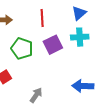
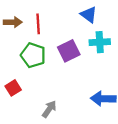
blue triangle: (79, 13) -> (89, 15), moved, turned -42
red line: (42, 18) -> (38, 24), moved

